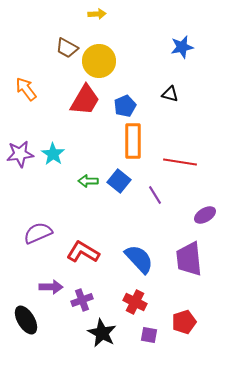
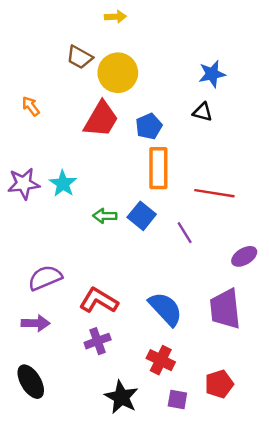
blue star: (182, 47) -> (212, 74), moved
orange arrow: (26, 89) -> (31, 106), size x0.7
purple arrow: (51, 287) -> (36, 323), moved
purple cross: (82, 300) -> (98, 341), moved

